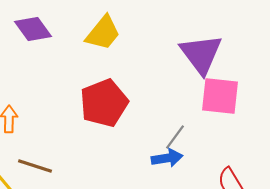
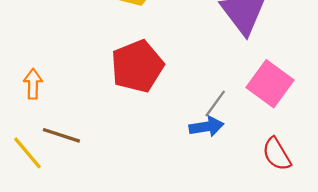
pink square: (220, 96) -> (270, 84), moved, turned 30

